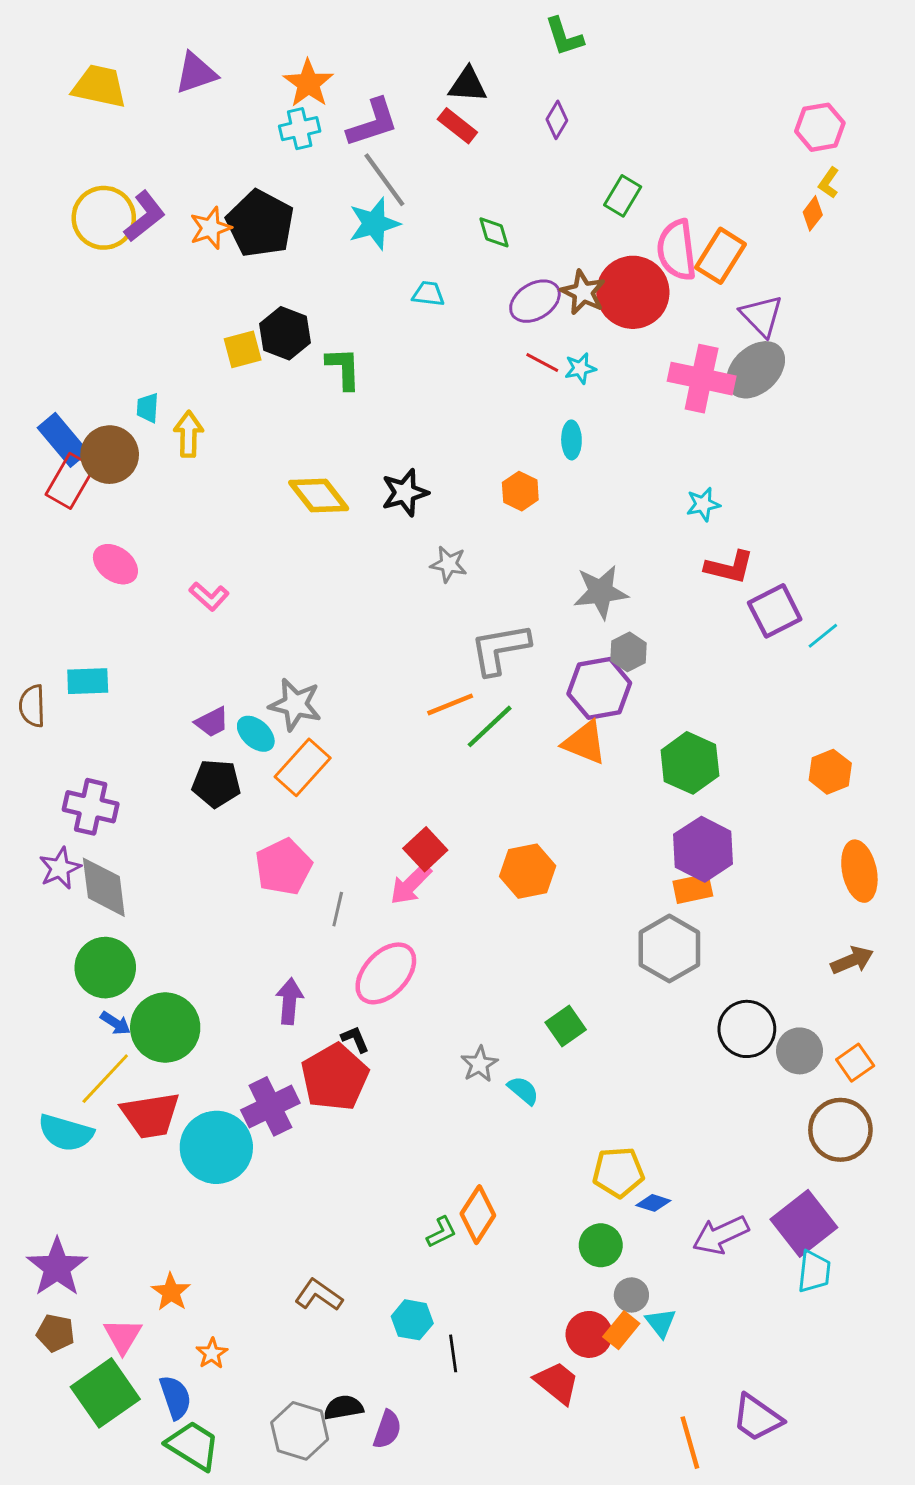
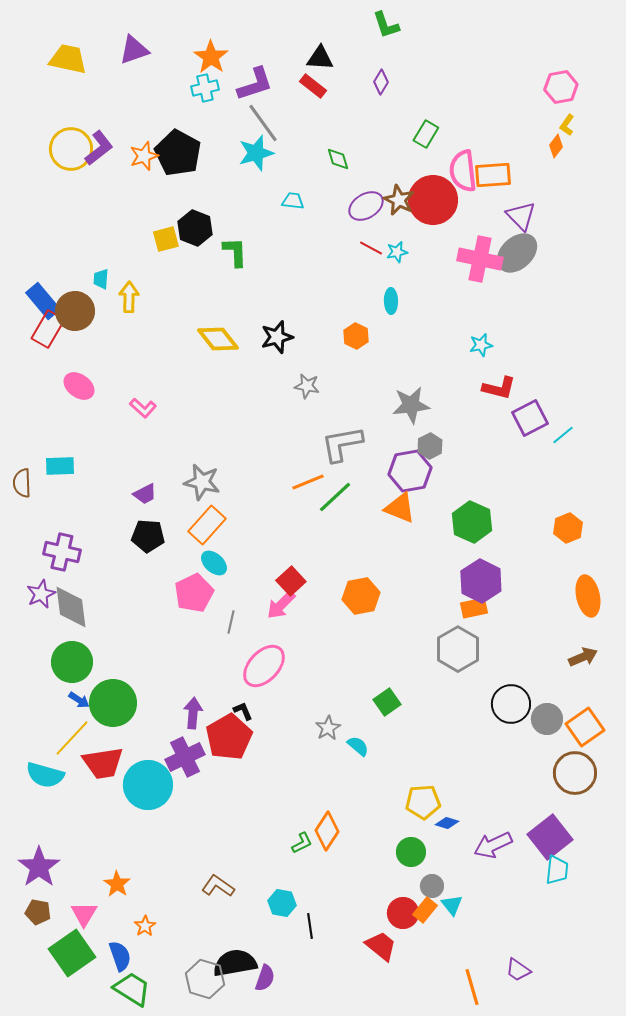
orange rectangle: (721, 256) -> (493, 175), turned 54
cyan ellipse: (256, 734) -> (214, 563), moved
purple arrow: (289, 1001) -> (193, 713), moved
orange square: (855, 1063) -> (585, 727), size x1.5
black semicircle: (343, 1408) -> (235, 963), size x1.6
purple trapezoid: (757, 1418) -> (518, 970), size x0.7

